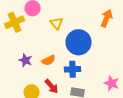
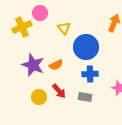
purple star: (26, 60) -> (33, 65), size x1.6
blue cross: (73, 69) -> (90, 74), moved

